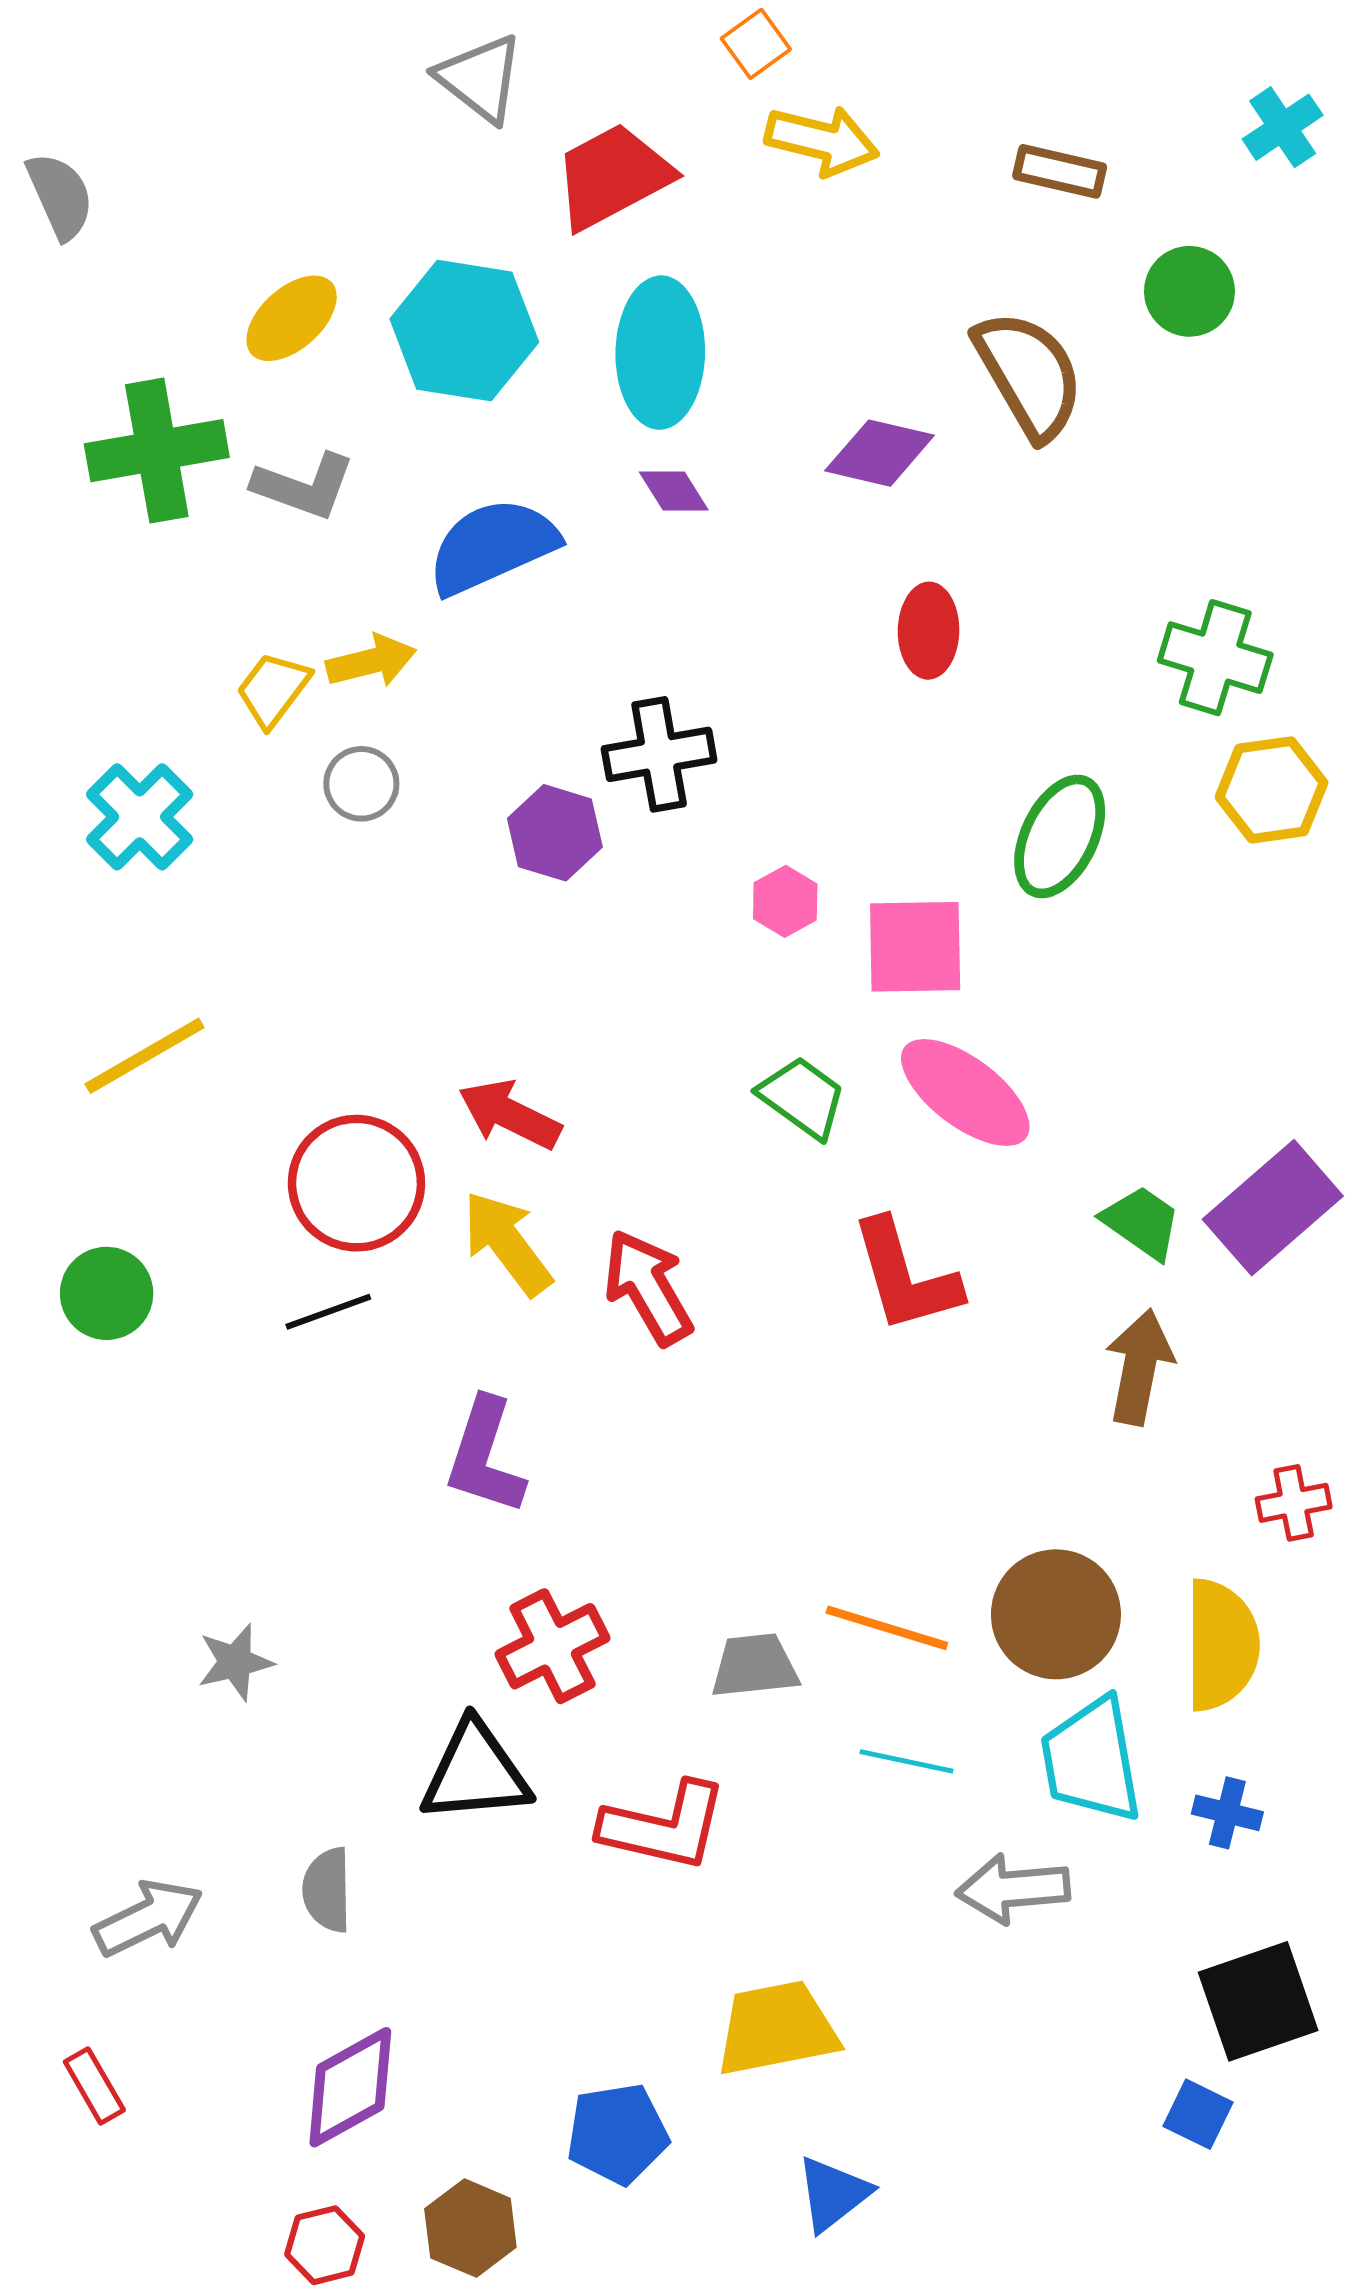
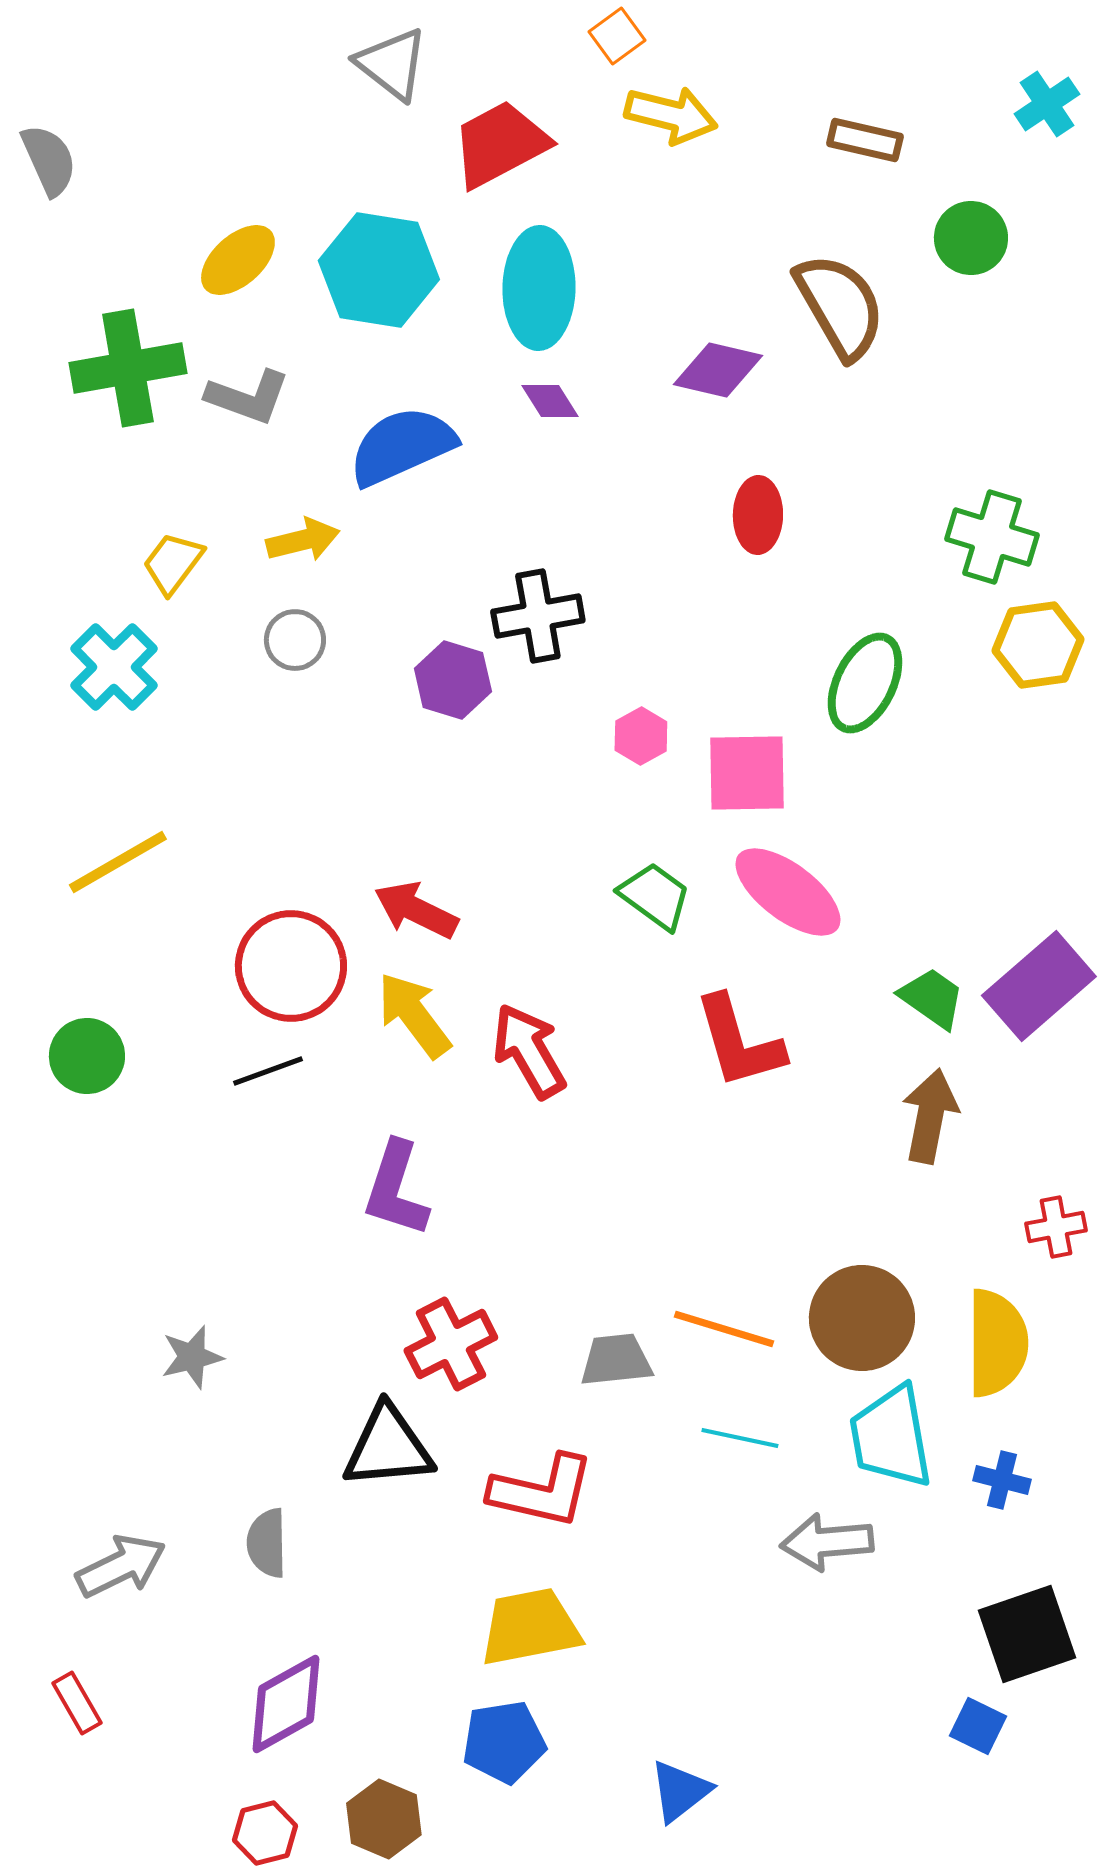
yellow trapezoid: (273, 689) -> (173, 563), moved
yellow trapezoid: (777, 2028) -> (530, 1627), moved

